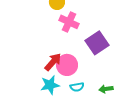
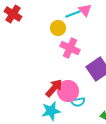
cyan semicircle: (77, 87) -> (78, 102), moved

